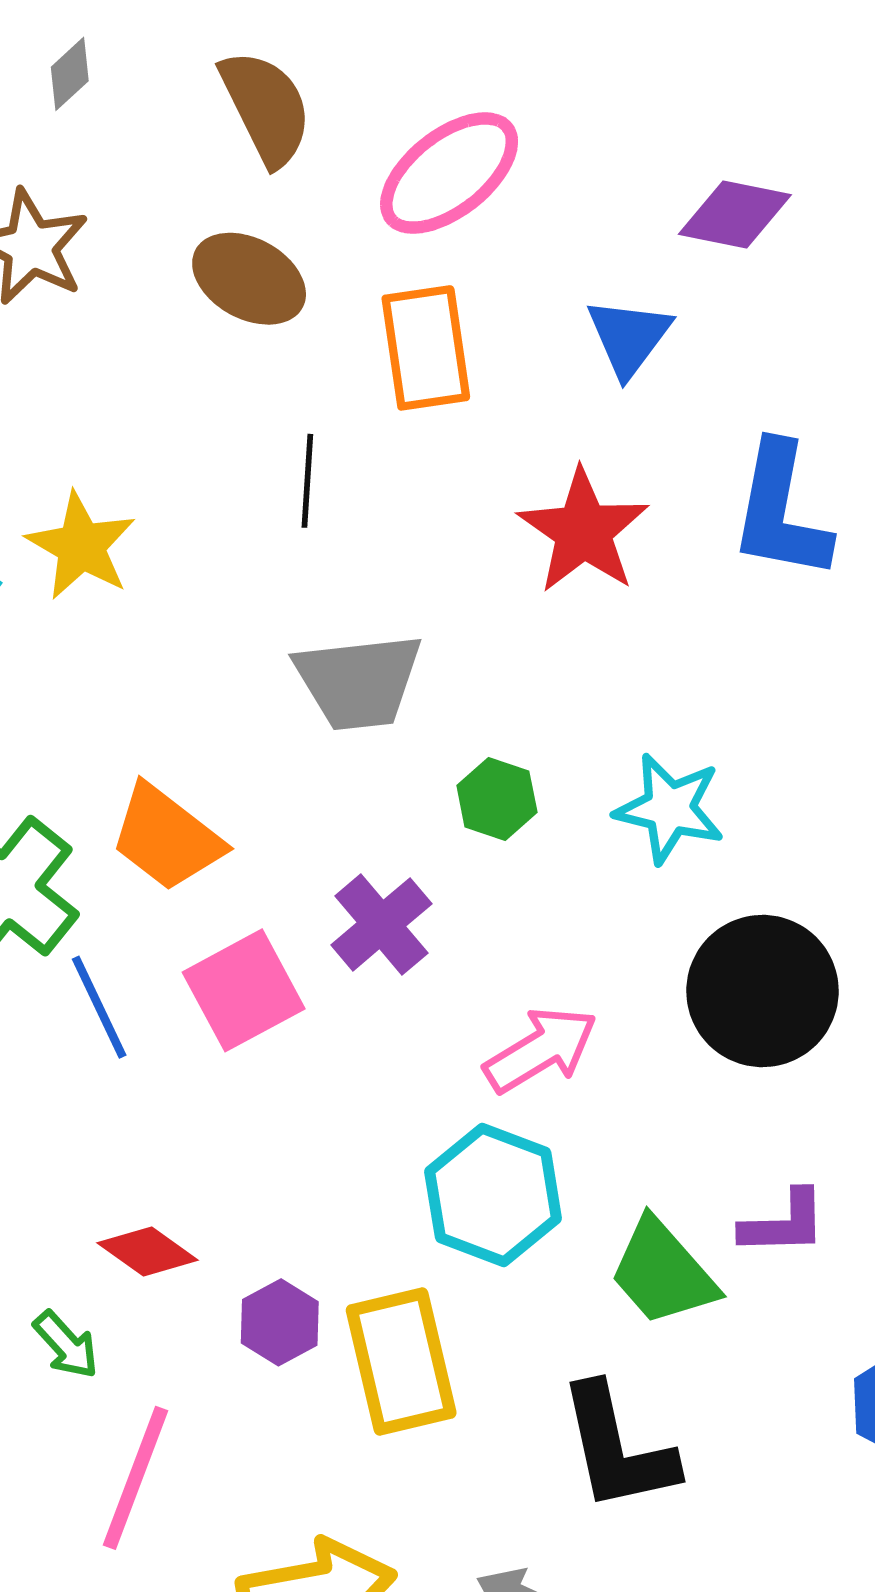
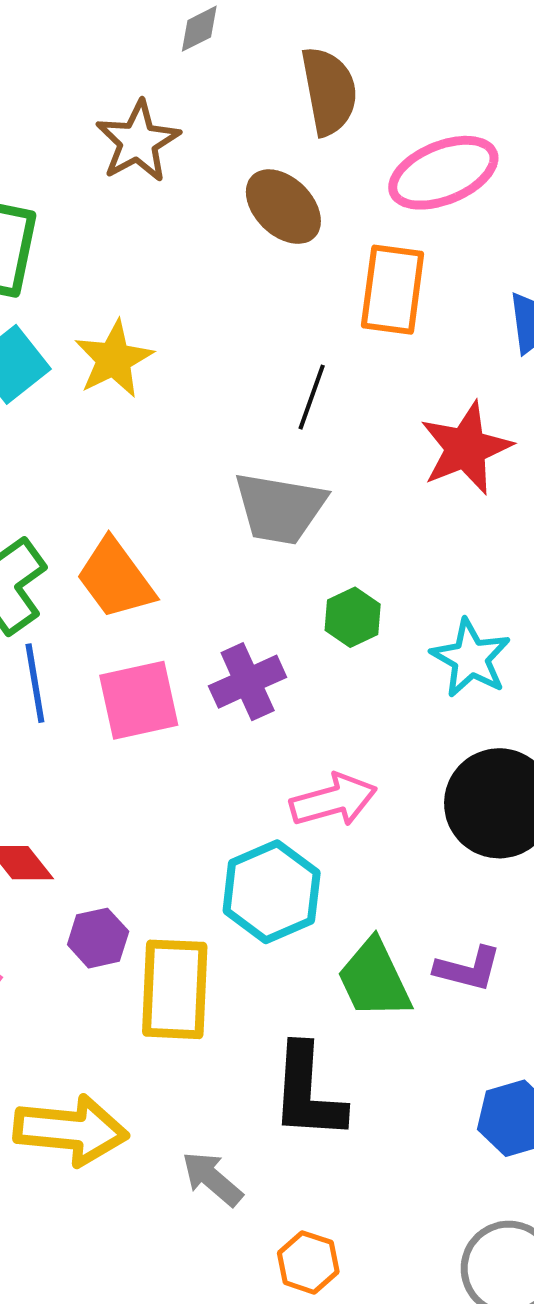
black line: (307, 481) -> (312, 397), moved

